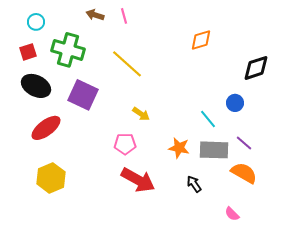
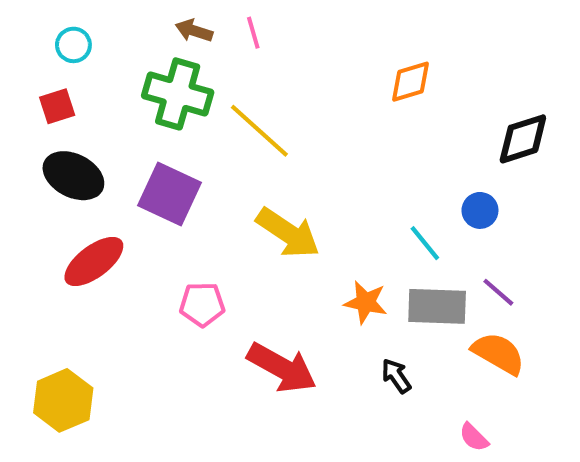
green cross: (68, 50) -> (178, 94), moved
yellow arrow: (141, 114) -> (288, 233), size x1.8
pink pentagon: (125, 144) -> (202, 304), moved
yellow hexagon: (51, 178) -> (63, 400), moved

